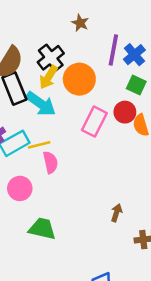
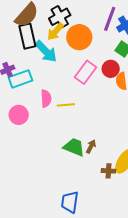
yellow line: (39, 145) -> (66, 105), moved
green trapezoid: (42, 229) -> (74, 147), moved

